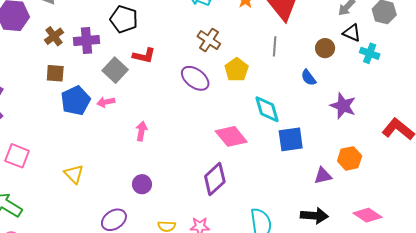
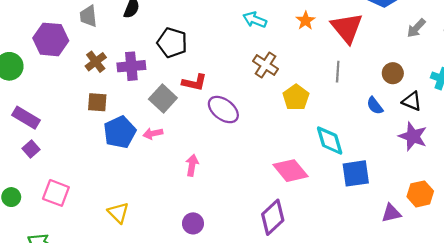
black triangle: (352, 33) -> (412, 101), moved
purple ellipse: (195, 78) -> (223, 110), moved

